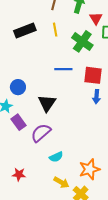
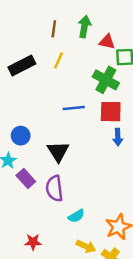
red triangle: (96, 18) -> (107, 42), turned -40
yellow line: (55, 30) -> (59, 61), turned 40
green cross: (82, 41) -> (106, 80), moved
purple semicircle: (41, 133) -> (54, 188), turned -50

